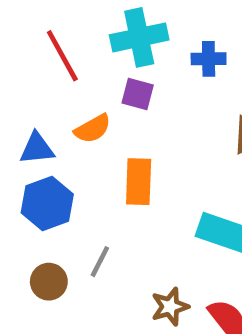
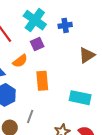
cyan cross: (139, 37) -> (35, 20), turned -35
purple square: (138, 94) -> (37, 44), turned -32

